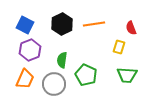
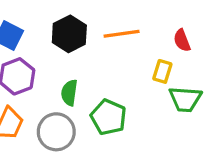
green trapezoid: (127, 75) -> (185, 99), moved

